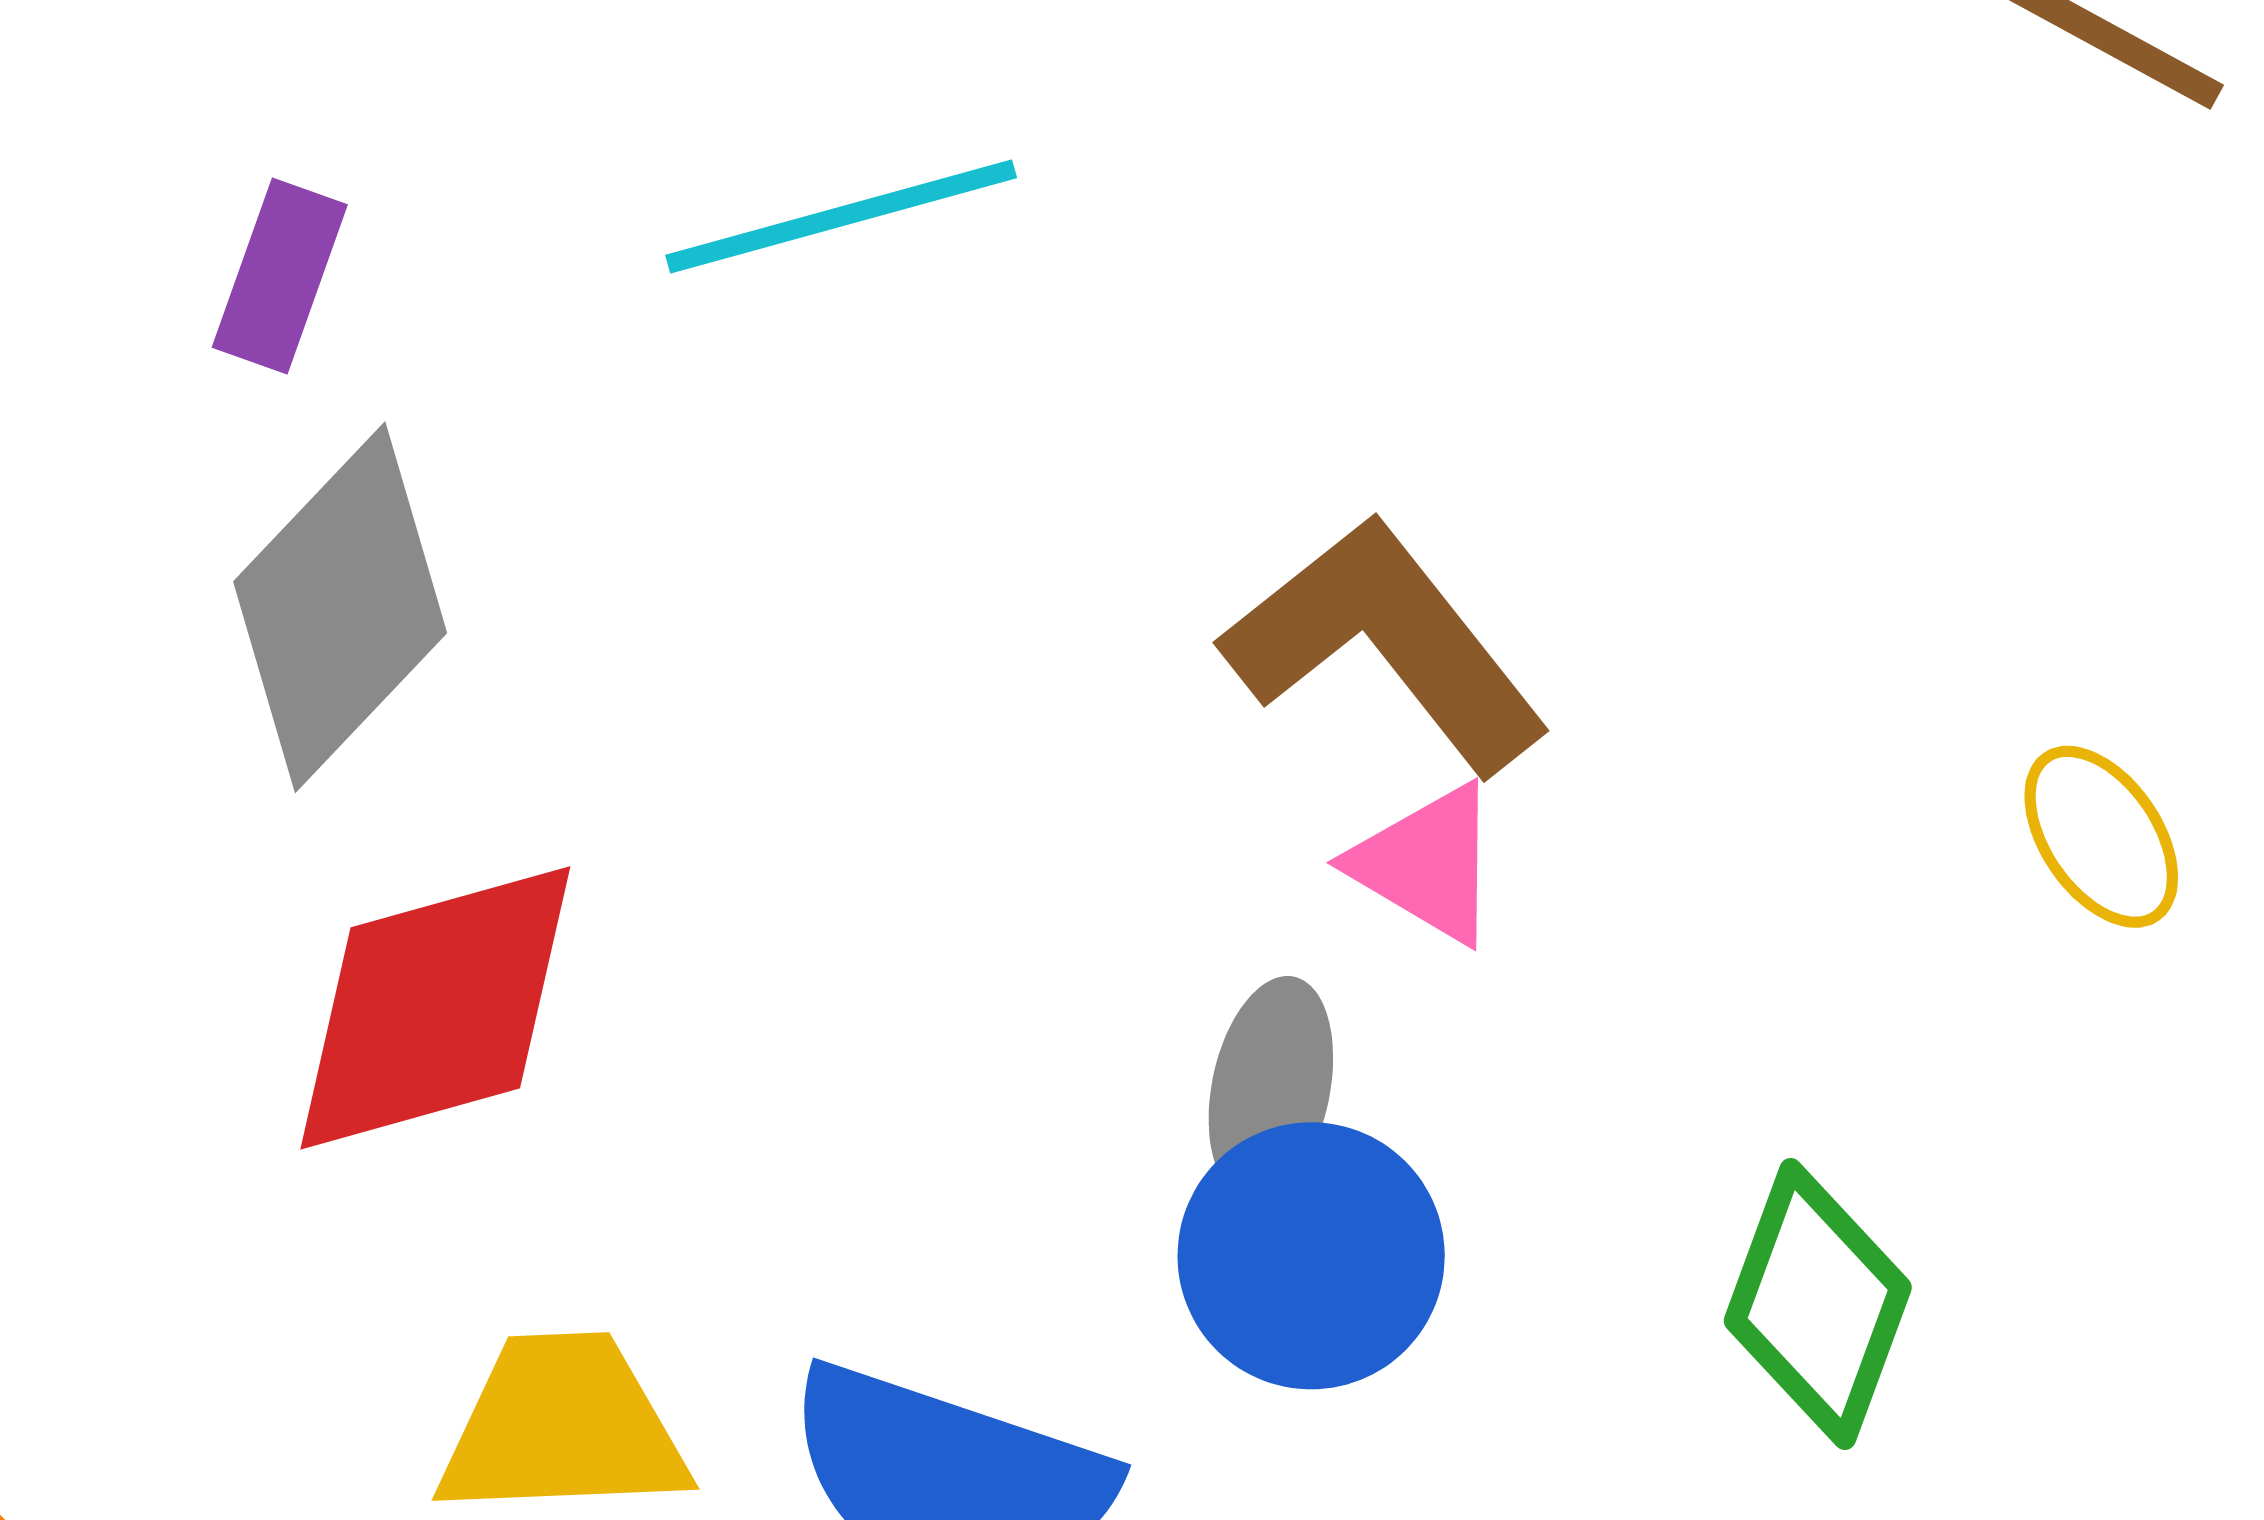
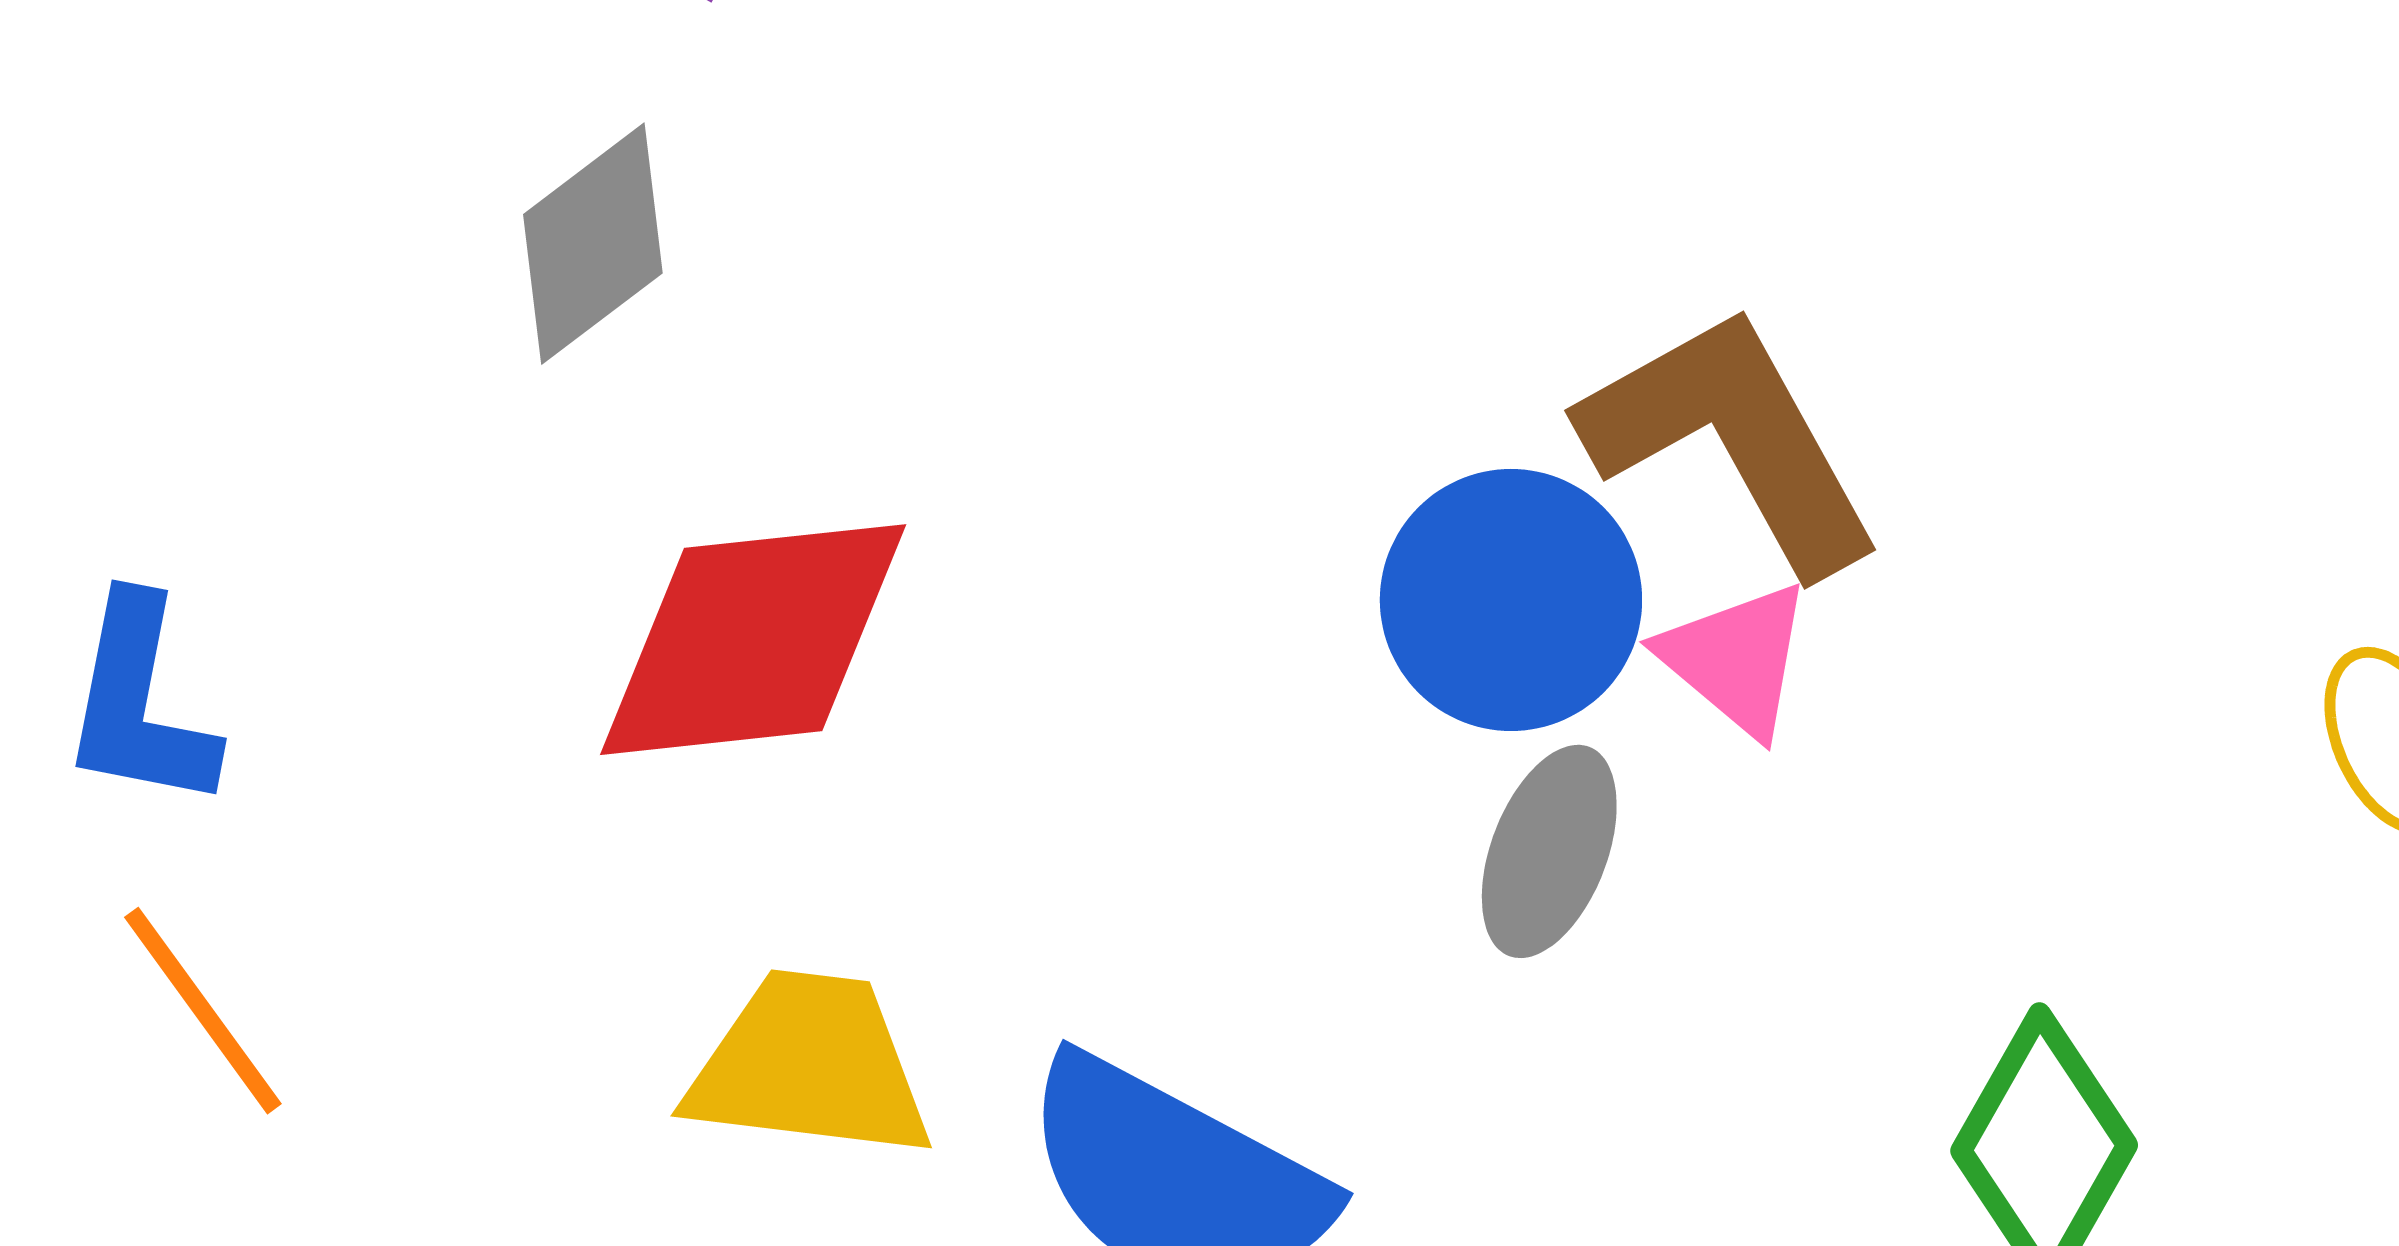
gray diamond: (340, 607) -> (593, 244), moved, size x0.7
blue circle: (1311, 1256) -> (1511, 600), moved

